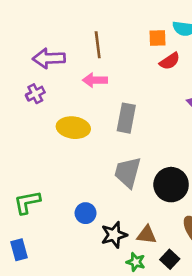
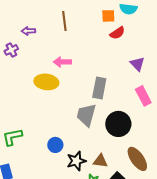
purple arrow: (49, 58) -> (28, 31), size x0.6
pink arrow: (95, 80) -> (62, 62), moved
purple cross: (35, 94) -> (11, 50), moved
gray rectangle: (126, 118) -> (99, 88), moved

